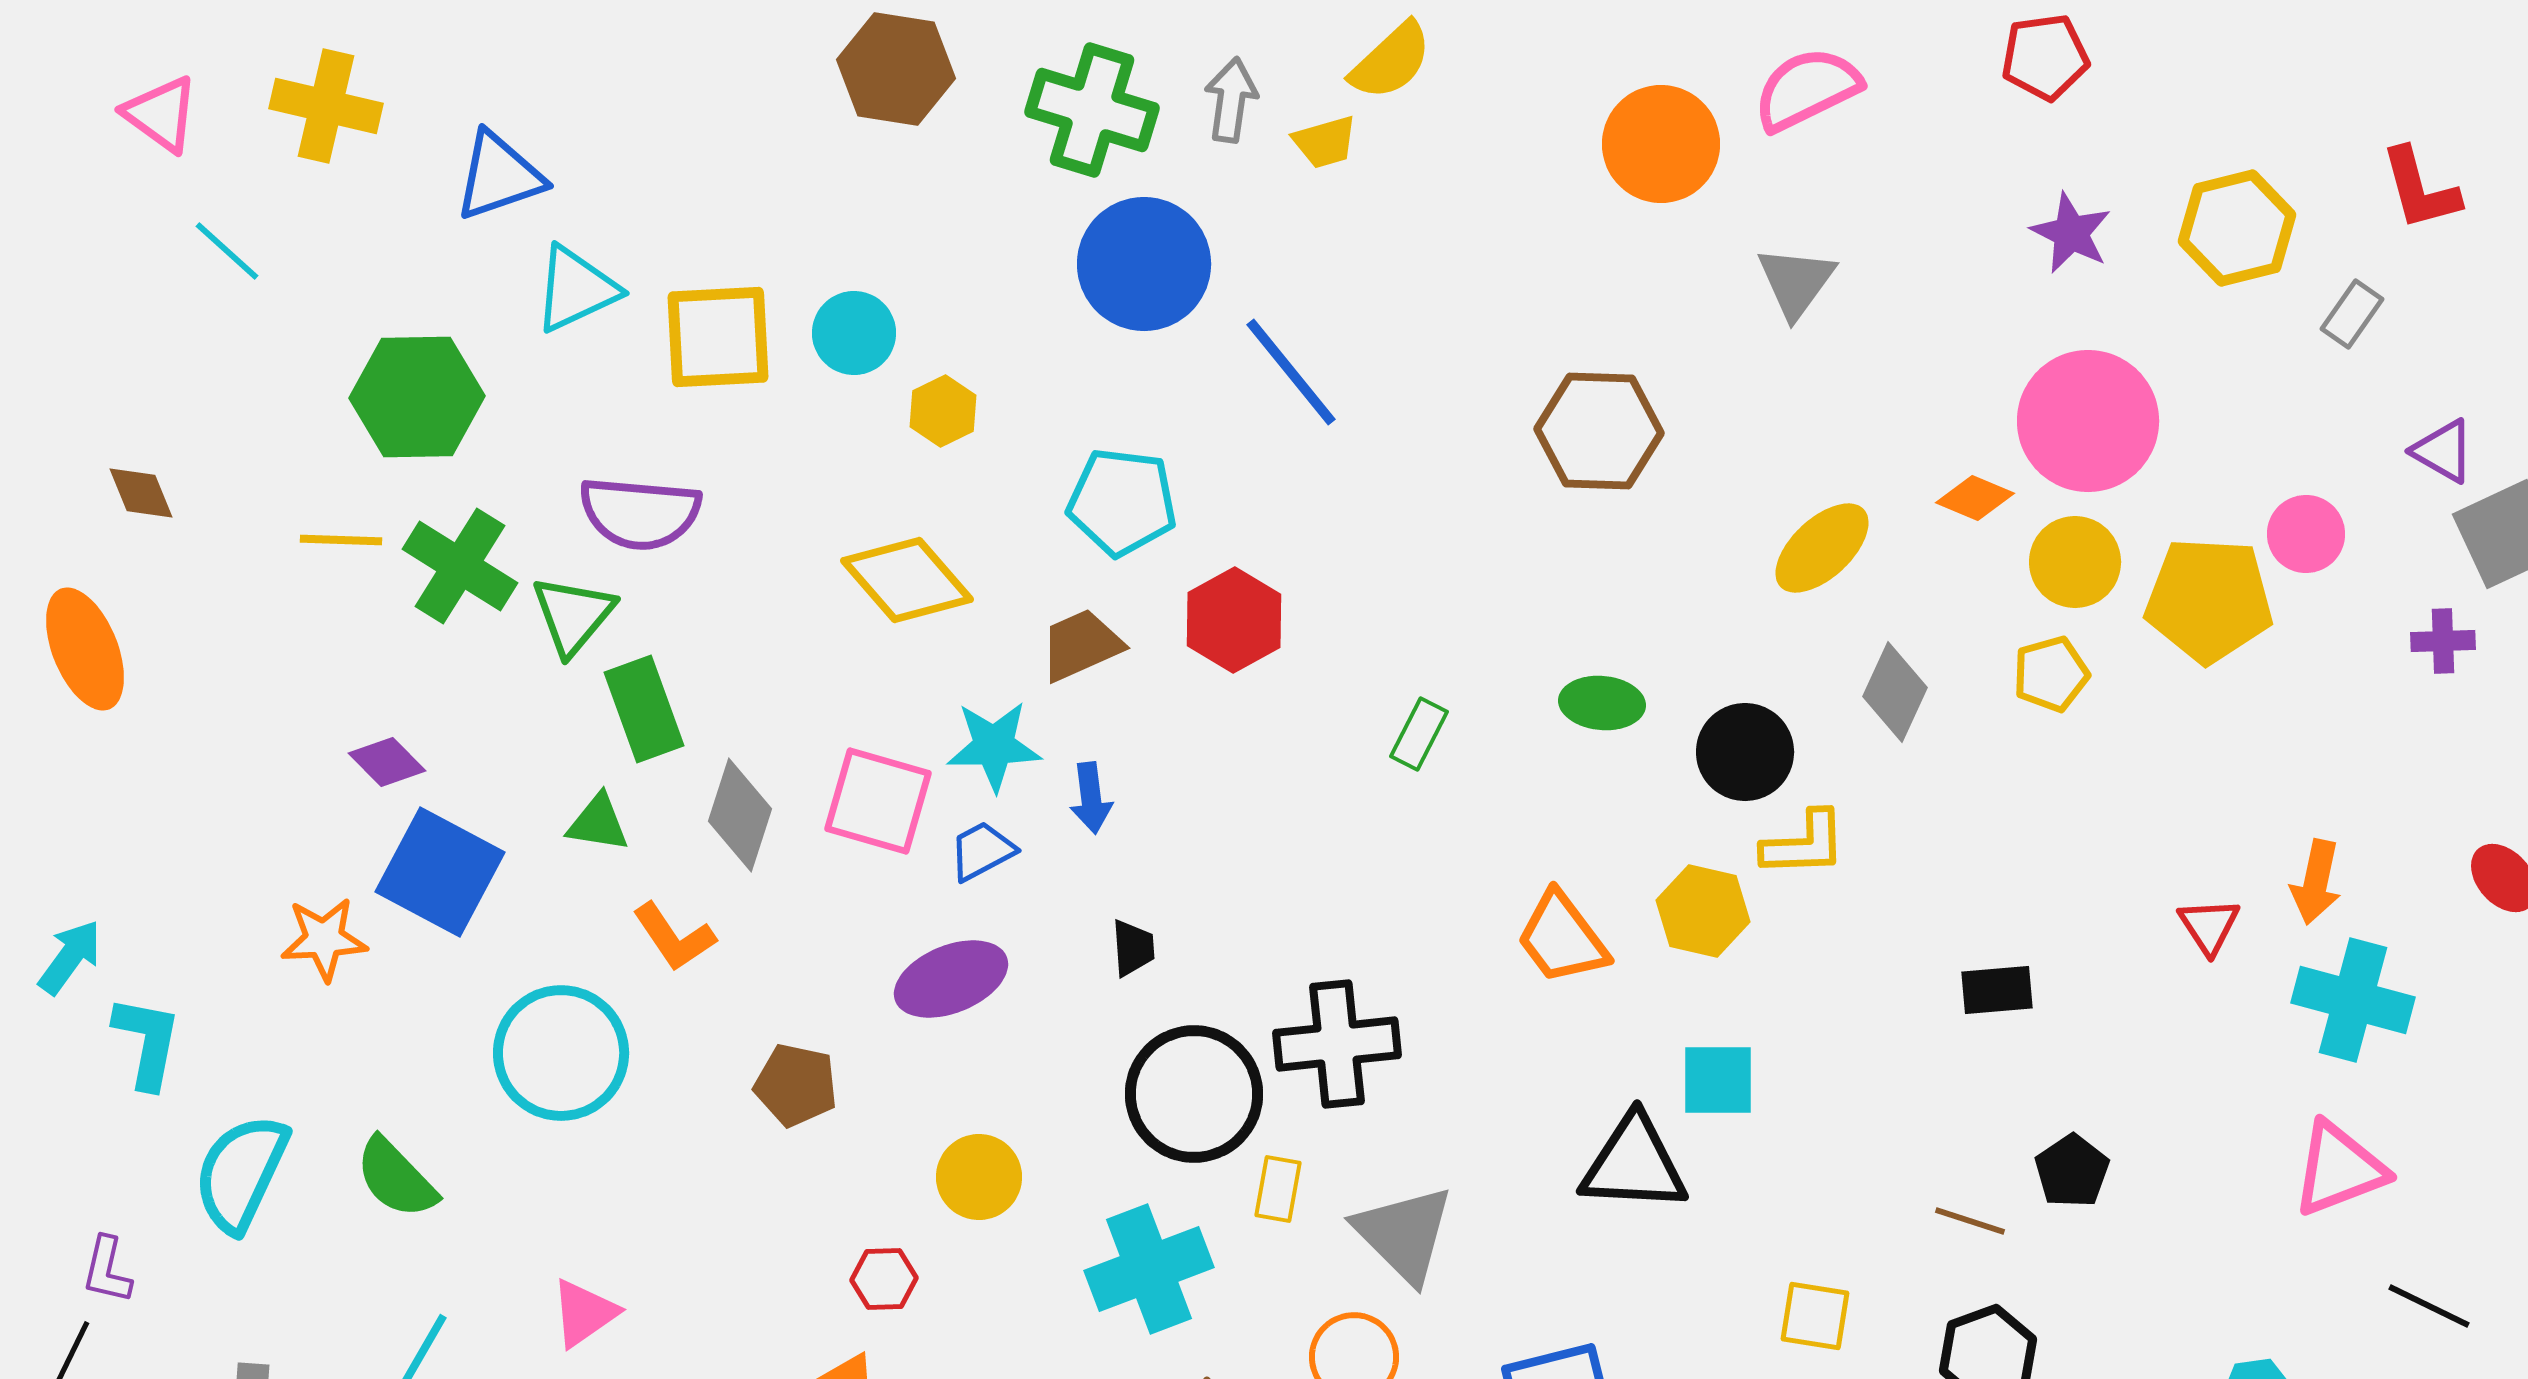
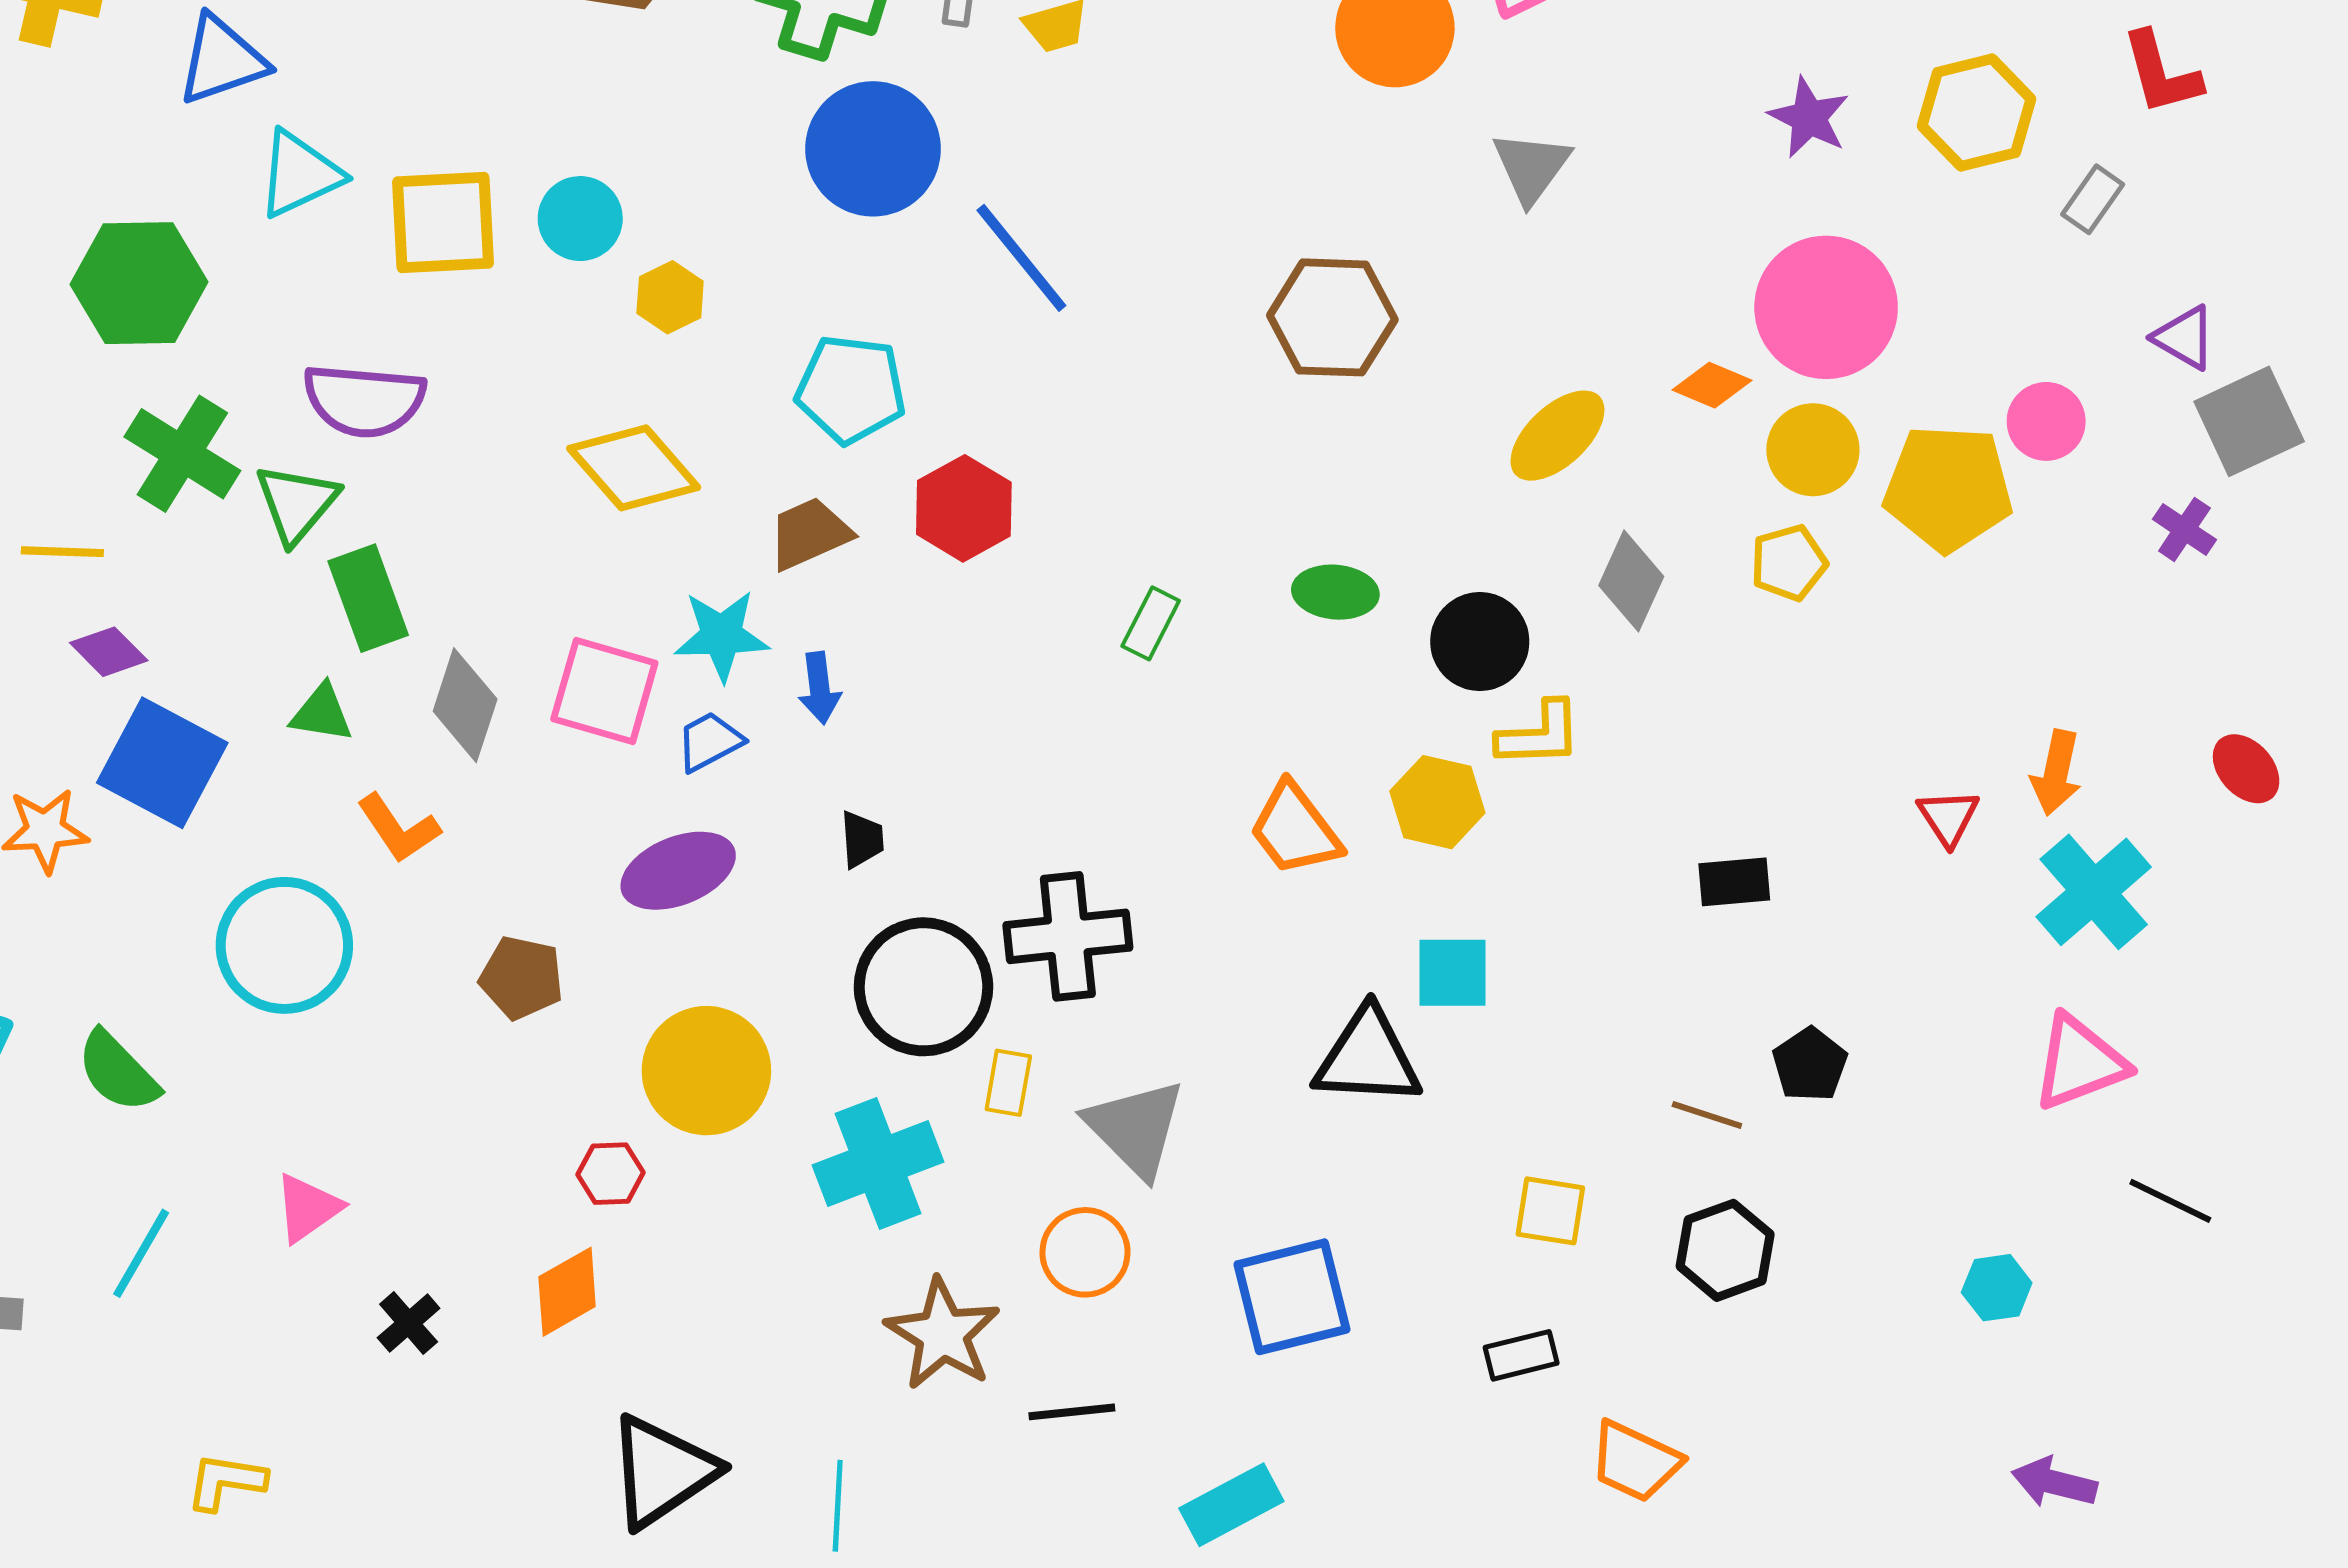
yellow line: (341, 540) -> (62, 552), moved
purple cross: (2443, 641) -> (2184, 529), turned 36
cyan cross: (2353, 1000) -> (2094, 892), turned 34
yellow circle: (979, 1177) -> (706, 1071), size x1.5

